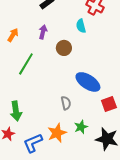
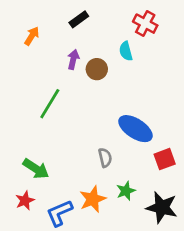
orange arrow: (13, 35) -> (32, 36), moved
brown circle: (64, 48) -> (97, 69), moved
green arrow: (16, 111) -> (36, 169), turned -48

